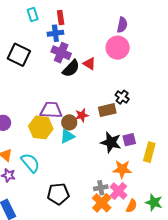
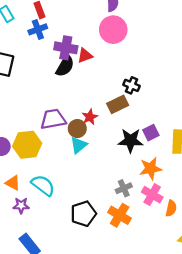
purple cross: (61, 53) -> (66, 48), moved
red triangle: (89, 64) -> (85, 56), turned -40
yellow hexagon: (41, 127) -> (27, 145), moved
gray cross: (101, 188) -> (124, 188), moved
orange cross: (102, 203) -> (120, 215), moved

